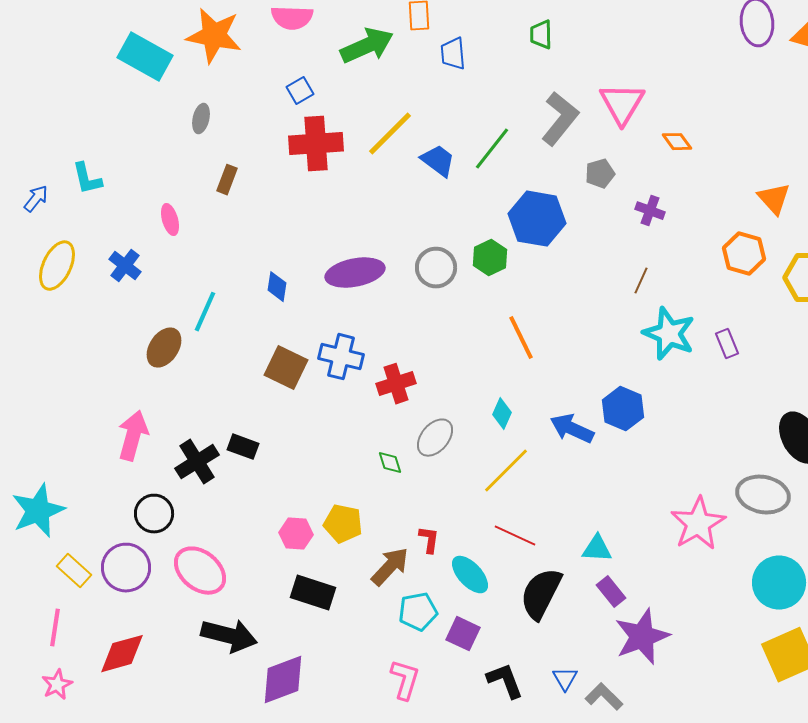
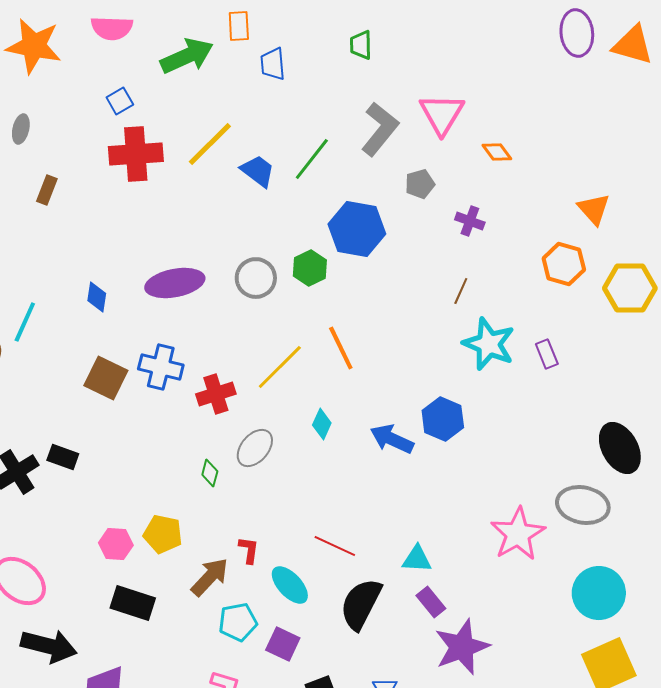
green diamond: (390, 463) -> (210, 473), turned 32
yellow line: (506, 471) -> (280, 367), moved

